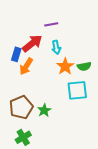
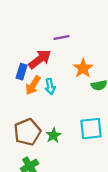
cyan arrow: (56, 47) -> (50, 86), moved
orange star: (65, 66) -> (83, 68), moved
cyan square: (77, 90) -> (91, 129), moved

